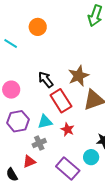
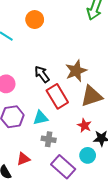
red star: (68, 129) -> (84, 125), moved
gray cross: (39, 143) -> (49, 139), moved, turned 32

